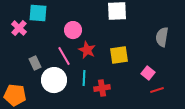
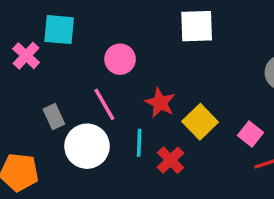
red star: (87, 50) -> (160, 103), moved
yellow square: (119, 55) -> (200, 122), moved, turned -36
red cross: (102, 88) -> (171, 160), turned -35

